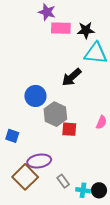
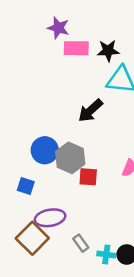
blue circle: (35, 96) -> (45, 150), moved
blue square: (12, 136) -> (26, 186), moved

